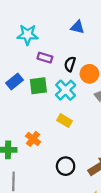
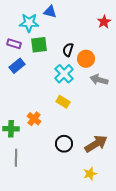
blue triangle: (78, 27) -> (50, 12), moved
purple rectangle: (45, 58) -> (14, 44), moved
green square: (38, 86) -> (39, 45), moved

